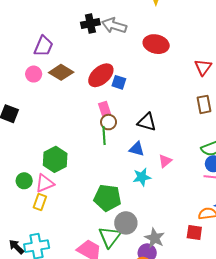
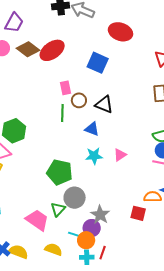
red ellipse: (101, 75) -> (52, 50), moved
blue square: (119, 82) -> (98, 63), moved, size x1.5
brown circle: (109, 122) -> (79, 100), moved
pink triangle: (165, 161) -> (120, 155), moved
green triangle: (110, 237) -> (58, 209), size x0.7

